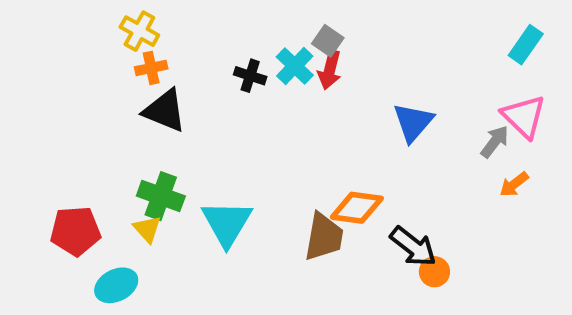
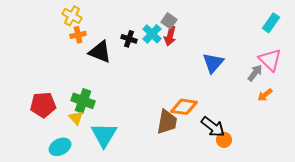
black triangle: (165, 111) -> (100, 52), moved
cyan triangle: (227, 223) -> (104, 135), moved
red pentagon: (75, 231) -> (43, 105), moved

